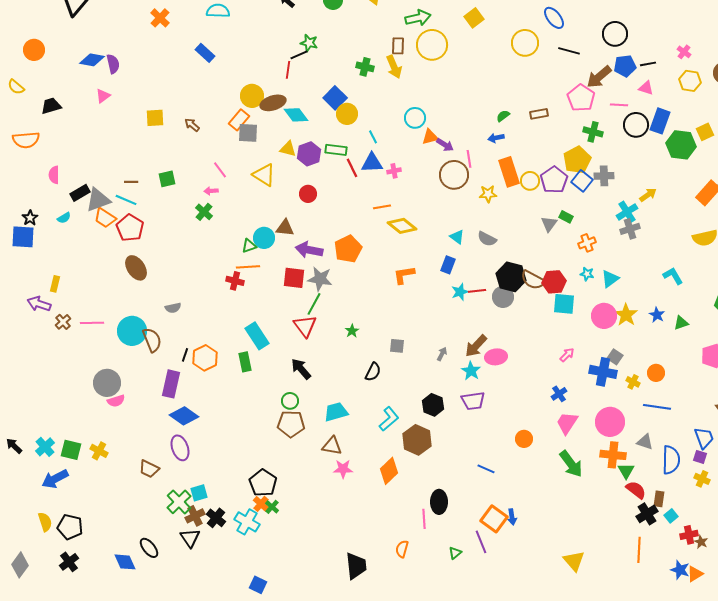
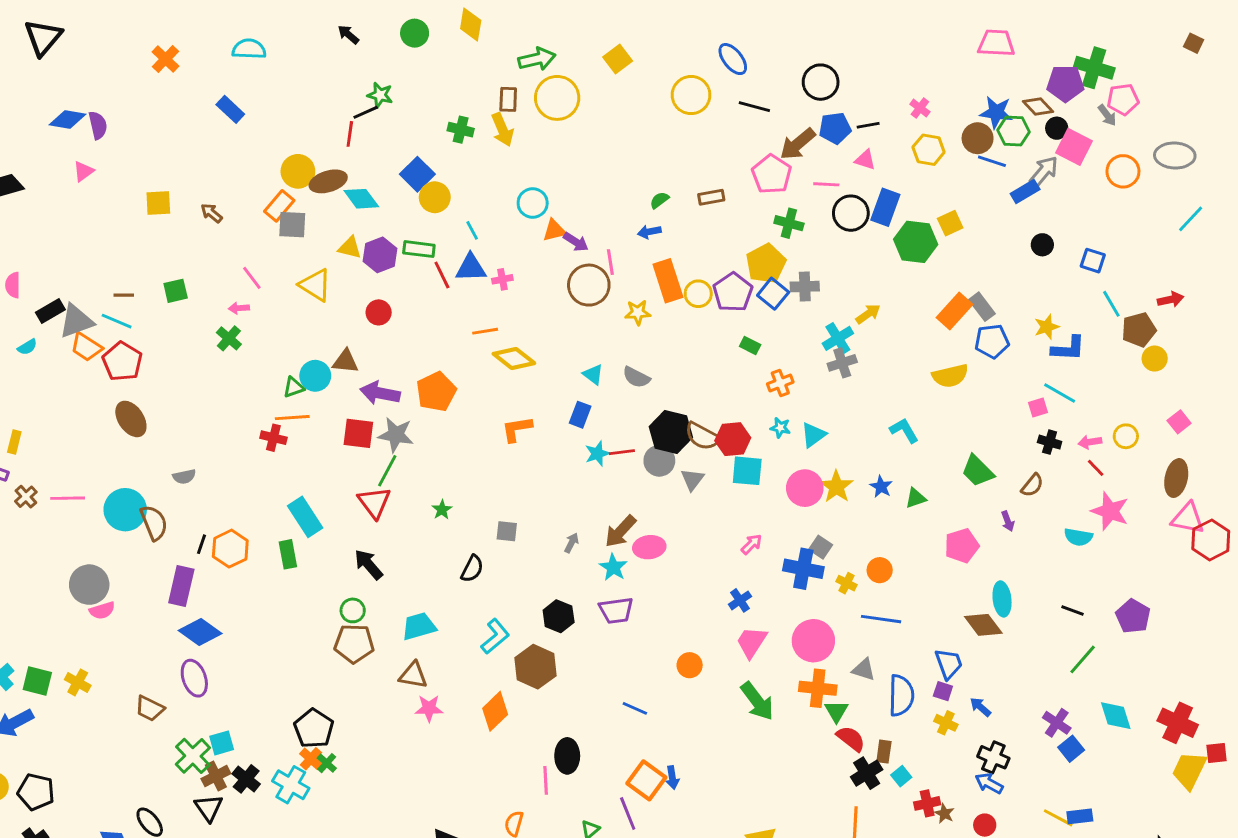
gray triangle: (549, 224) -> (692, 479), moved

